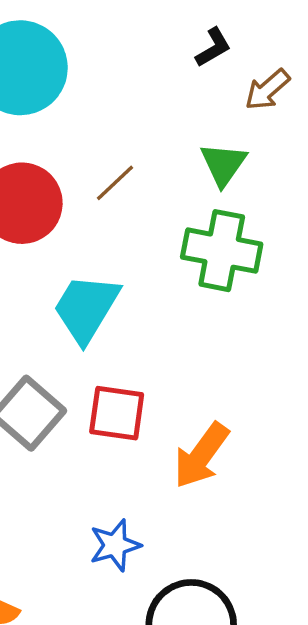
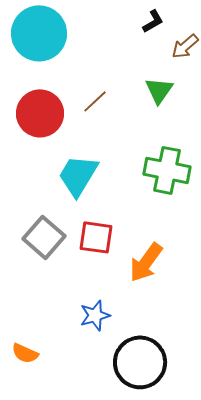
green cross: (222, 251) -> (167, 170), moved

